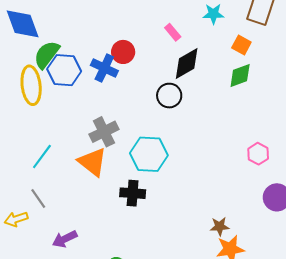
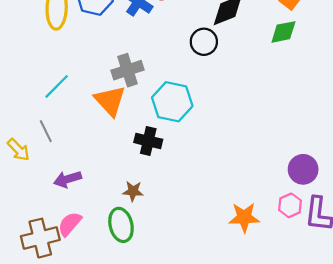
pink hexagon: (258, 154) -> (290, 205), moved
yellow arrow: (16, 219) -> (18, 150), turned -125
brown star: (220, 226) -> (133, 191), moved

